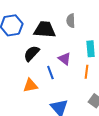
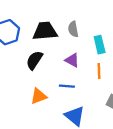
gray semicircle: (71, 21) -> (73, 29), moved
blue line: (50, 73) -> (67, 86), moved, turned -56

